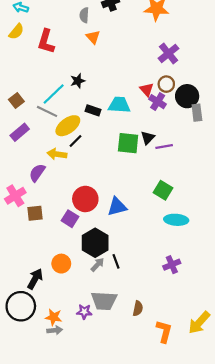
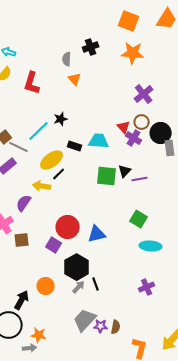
gray line: (47, 111) -> (19, 147), moved
gray trapezoid: (104, 301) -> (85, 320), turned 130
purple star: (84, 312) -> (101, 326), moved
gray arrow: (55, 330) -> (30, 348), moved

